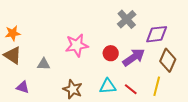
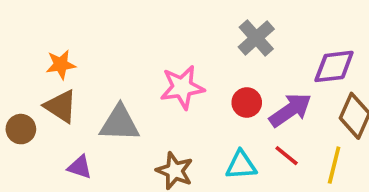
gray cross: (127, 19) -> (256, 38), moved
gray triangle: (44, 64) -> (120, 123), size x1.6
red line: (131, 89) -> (287, 156), moved

